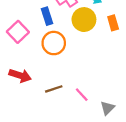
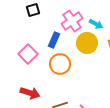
blue rectangle: (47, 16) -> (54, 40), turned 42

